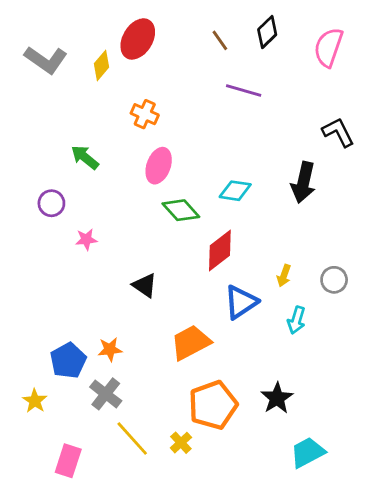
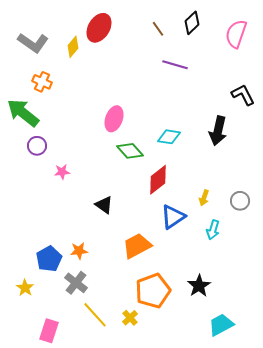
orange cross: (145, 114) -> (42, 82), moved
green arrow: (85, 157) -> (23, 113), moved, size x1.6

